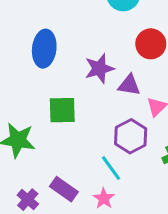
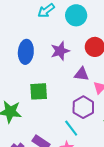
purple star: (99, 69) -> (60, 51), moved

